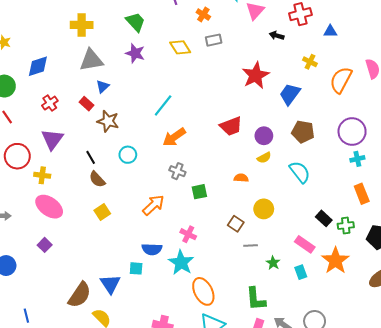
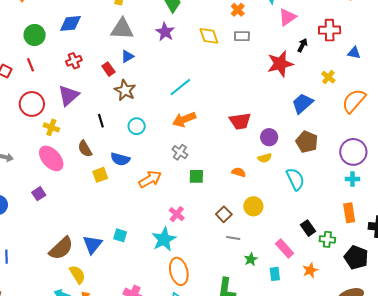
black arrow: (277, 36) -> (302, 45), turned 88
red star: (256, 75) -> (280, 64), moved
brown semicircle: (97, 179) -> (85, 149), moved
blue semicircle: (152, 249) -> (120, 159), moved
orange star: (335, 261) -> (310, 270), size x0.6

